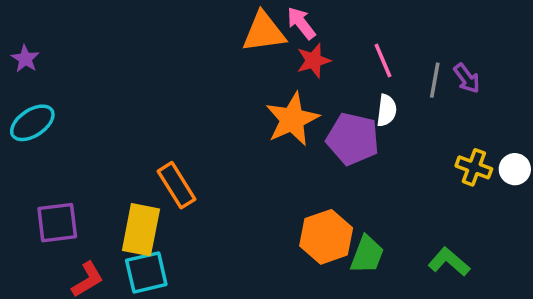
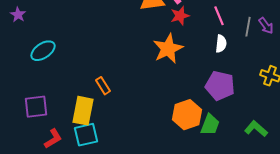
cyan ellipse: (32, 123) -> (43, 51), moved
purple pentagon: (353, 139) -> (220, 86), moved
orange rectangle: (177, 185) -> (103, 86), size x0.7

